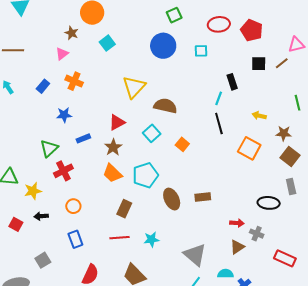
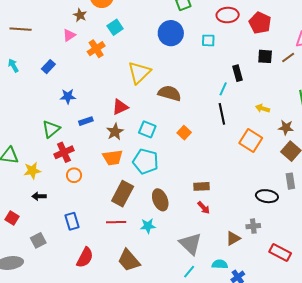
orange cross: (74, 81) -> (96, 49), moved, turned 30
cyan square: (152, 133) -> (147, 129), moved, turned -30
orange trapezoid: (112, 173) -> (113, 158), turned -55
cyan pentagon: (145, 175) -> (145, 161), turned 30
brown ellipse: (172, 199) -> (160, 200), moved
orange circle: (73, 206) -> (74, 175), moved
brown rectangle: (124, 209) -> (123, 194), size x1.4
red arrow: (237, 223) -> (204, 208), moved, turned 40
red square: (16, 224) -> (12, 218), moved
gray cross: (257, 234) -> (253, 226), turned -32

